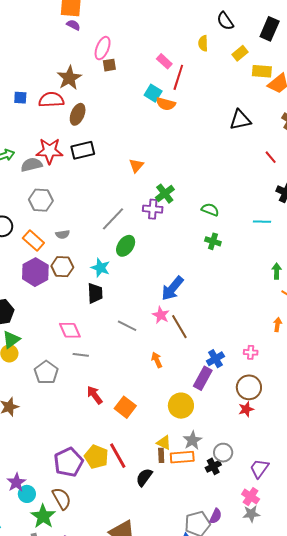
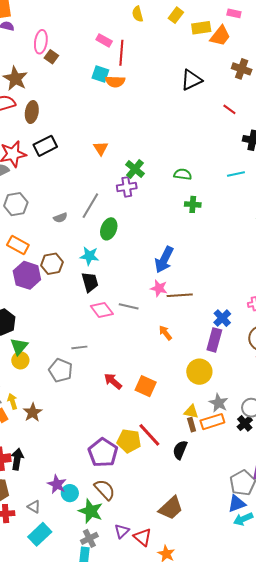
brown square: (109, 65) -> (51, 57), turned -32
gray semicircle: (63, 234) -> (60, 218), moved
brown line: (179, 327) -> (180, 295), turned -50
pink diamond: (70, 330) -> (102, 310), moved
gray line: (81, 355) -> (79, 347), moved

